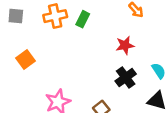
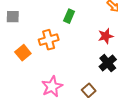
orange cross: (55, 16) -> (49, 40), moved

